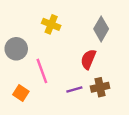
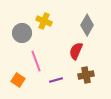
gray circle: (16, 49) -> (22, 33), moved
purple line: (74, 89) -> (56, 80), moved

